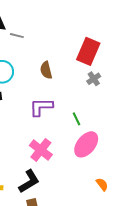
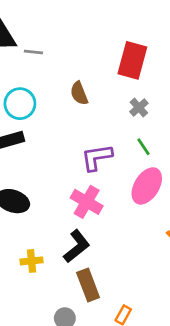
gray cross: (94, 79) -> (139, 107), moved
purple L-shape: (41, 107) -> (97, 157), moved
green line: (77, 119) -> (144, 147), moved

